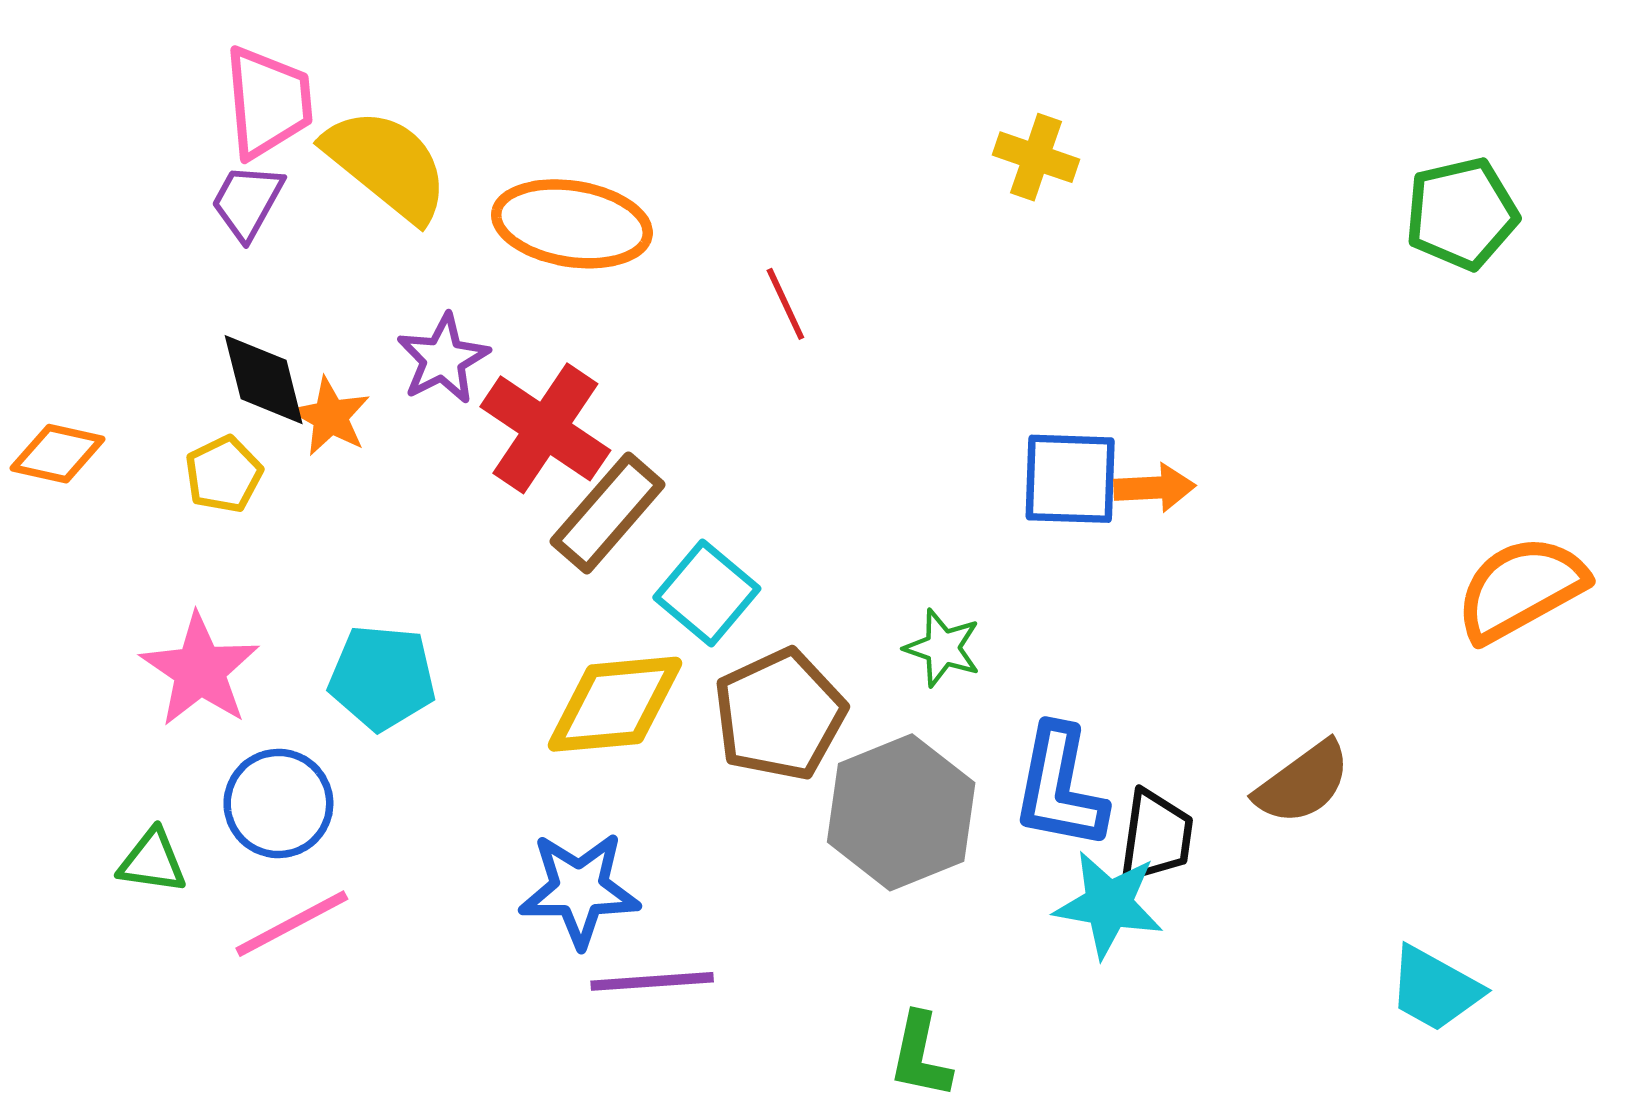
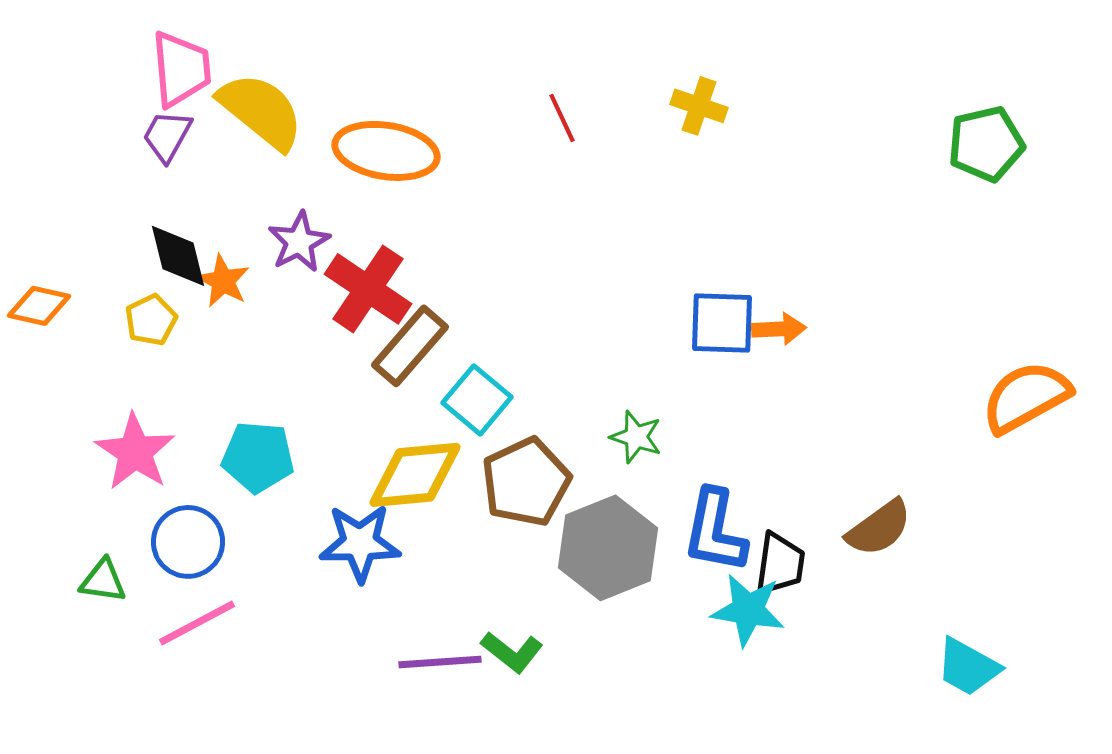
red line: (785, 304) -> (562, 118), moved
blue star: (579, 889) -> (360, 543), moved
green L-shape: (920, 1056) -> (512, 652), moved, turned -64

